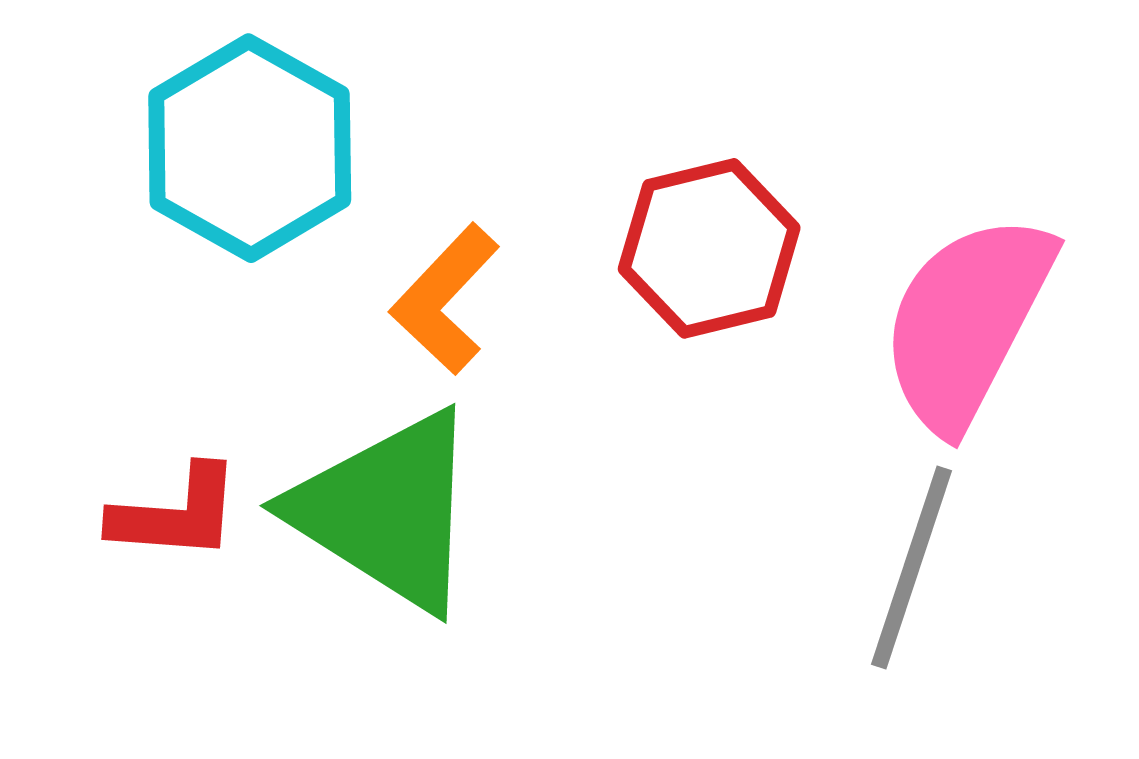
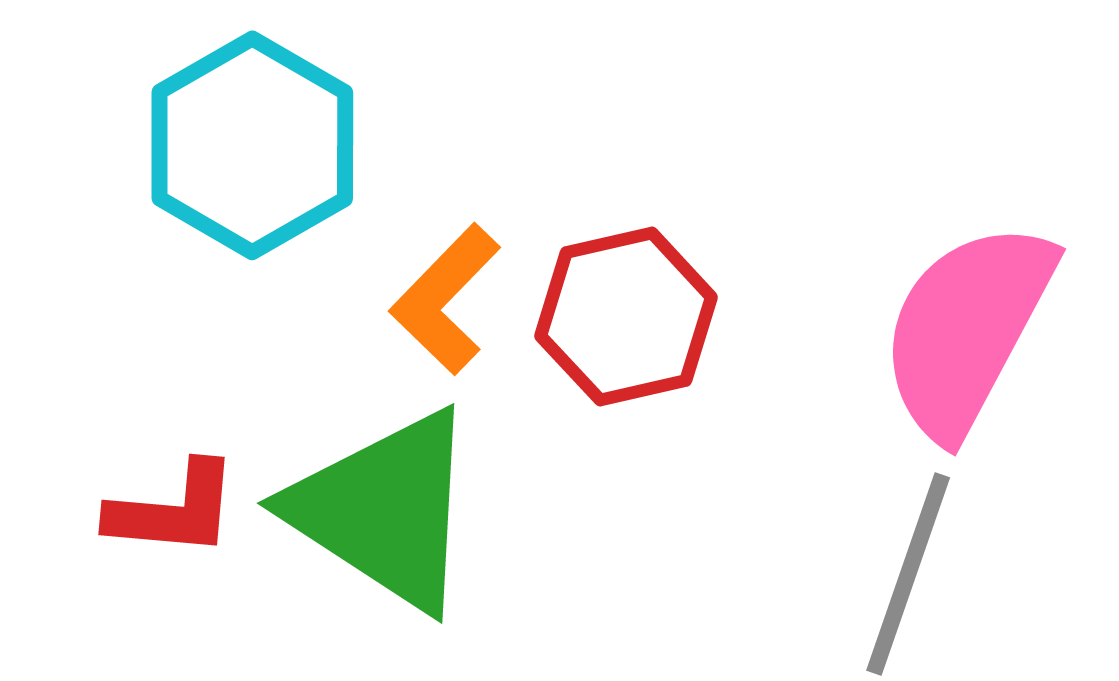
red hexagon: (709, 248) -> (626, 317), moved

